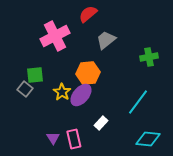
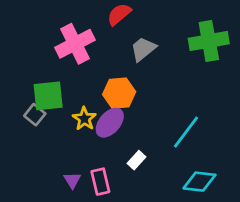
green cross: (149, 57) -> (209, 41), moved, size x1.6
green square: (35, 75) -> (48, 96), size x1.4

